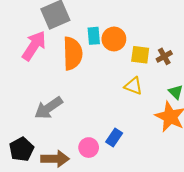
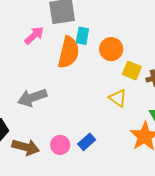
cyan rectangle: (94, 36) -> (82, 36), moved
pink arrow: (34, 46) -> (34, 35), size x0.7

